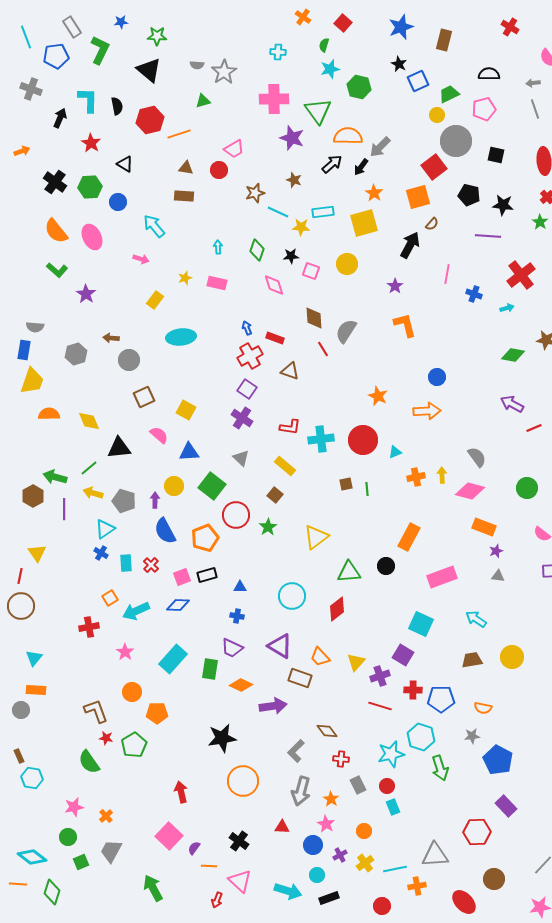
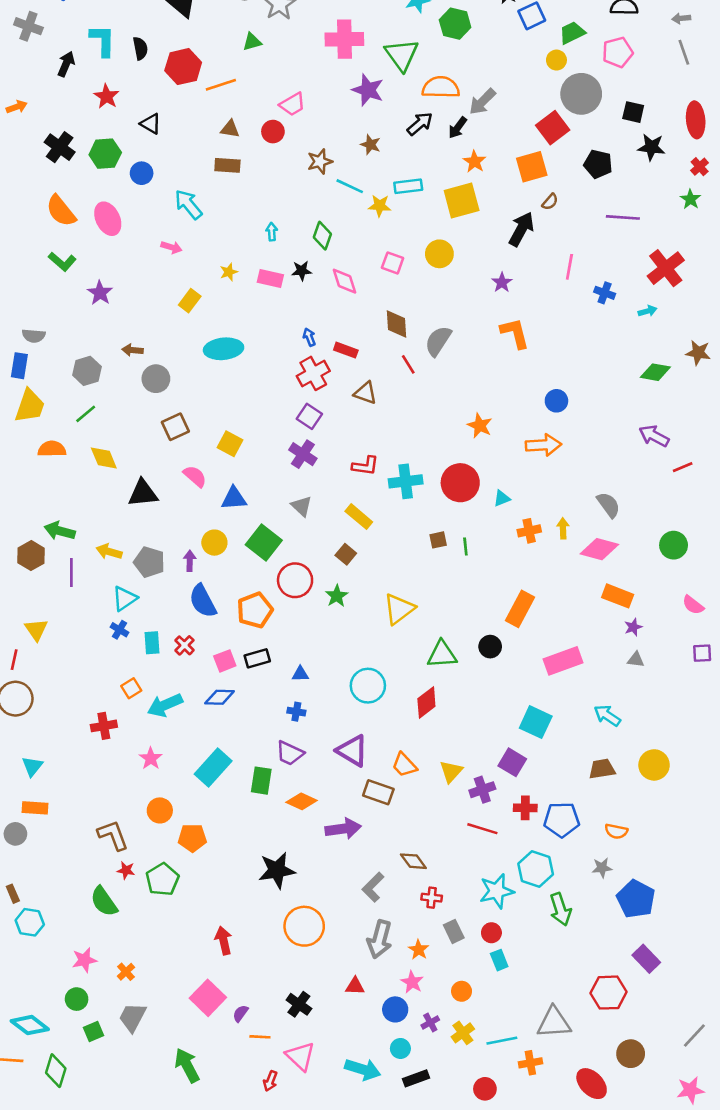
black star: (503, 205) -> (651, 147), moved
black star: (291, 256) -> (302, 271), moved
green line: (89, 468) -> (86, 414), moved

